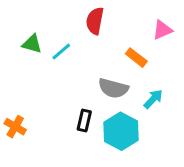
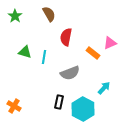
cyan line: (61, 51) -> (44, 57), turned -40
orange rectangle: (136, 58) -> (93, 53), moved
gray semicircle: (113, 88) -> (70, 73), moved, turned -36

